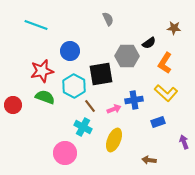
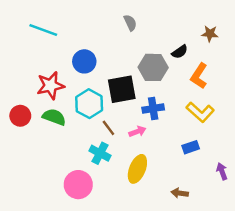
blue cross: (134, 100) -> (153, 109), moved
red circle: (13, 105) -> (20, 116), moved

